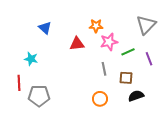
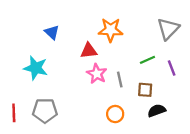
orange star: (96, 26) -> (111, 30), size x1.5
pink star: (109, 42) -> (97, 74), moved, turned -30
cyan star: (31, 59) -> (36, 68), size x1.5
red line: (19, 83) -> (14, 113), moved

